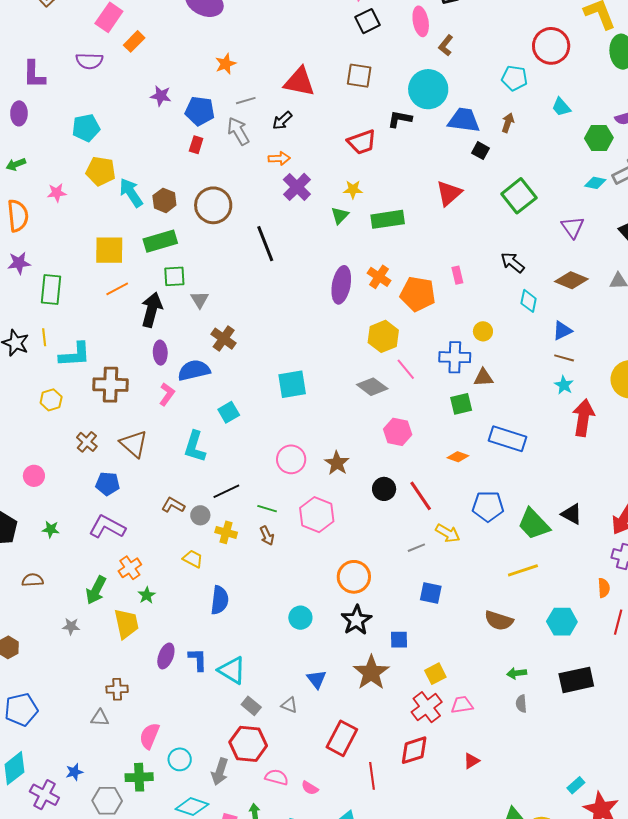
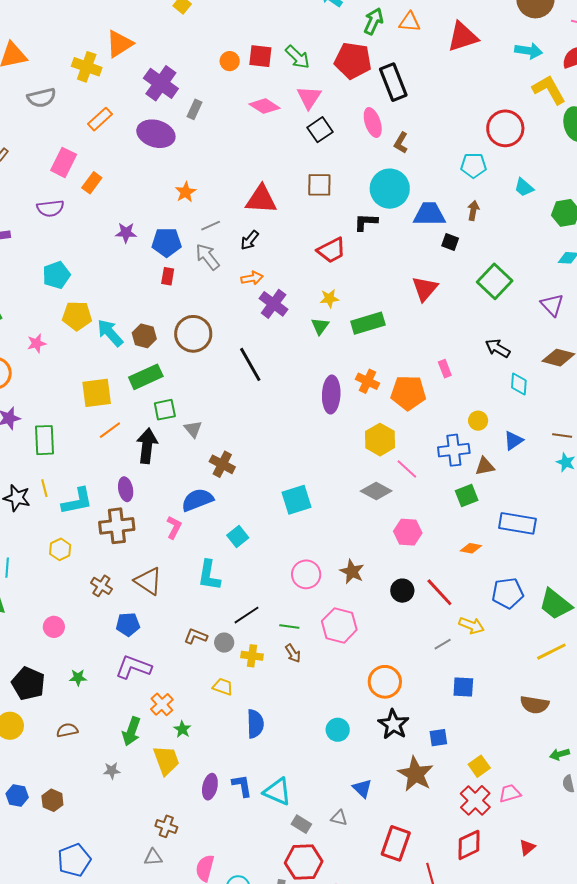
blue triangle: (562, 331) -> (513, 440), moved
purple ellipse: (160, 353) -> (126, 489), moved
brown cross: (117, 689) -> (166, 826), turned 30

